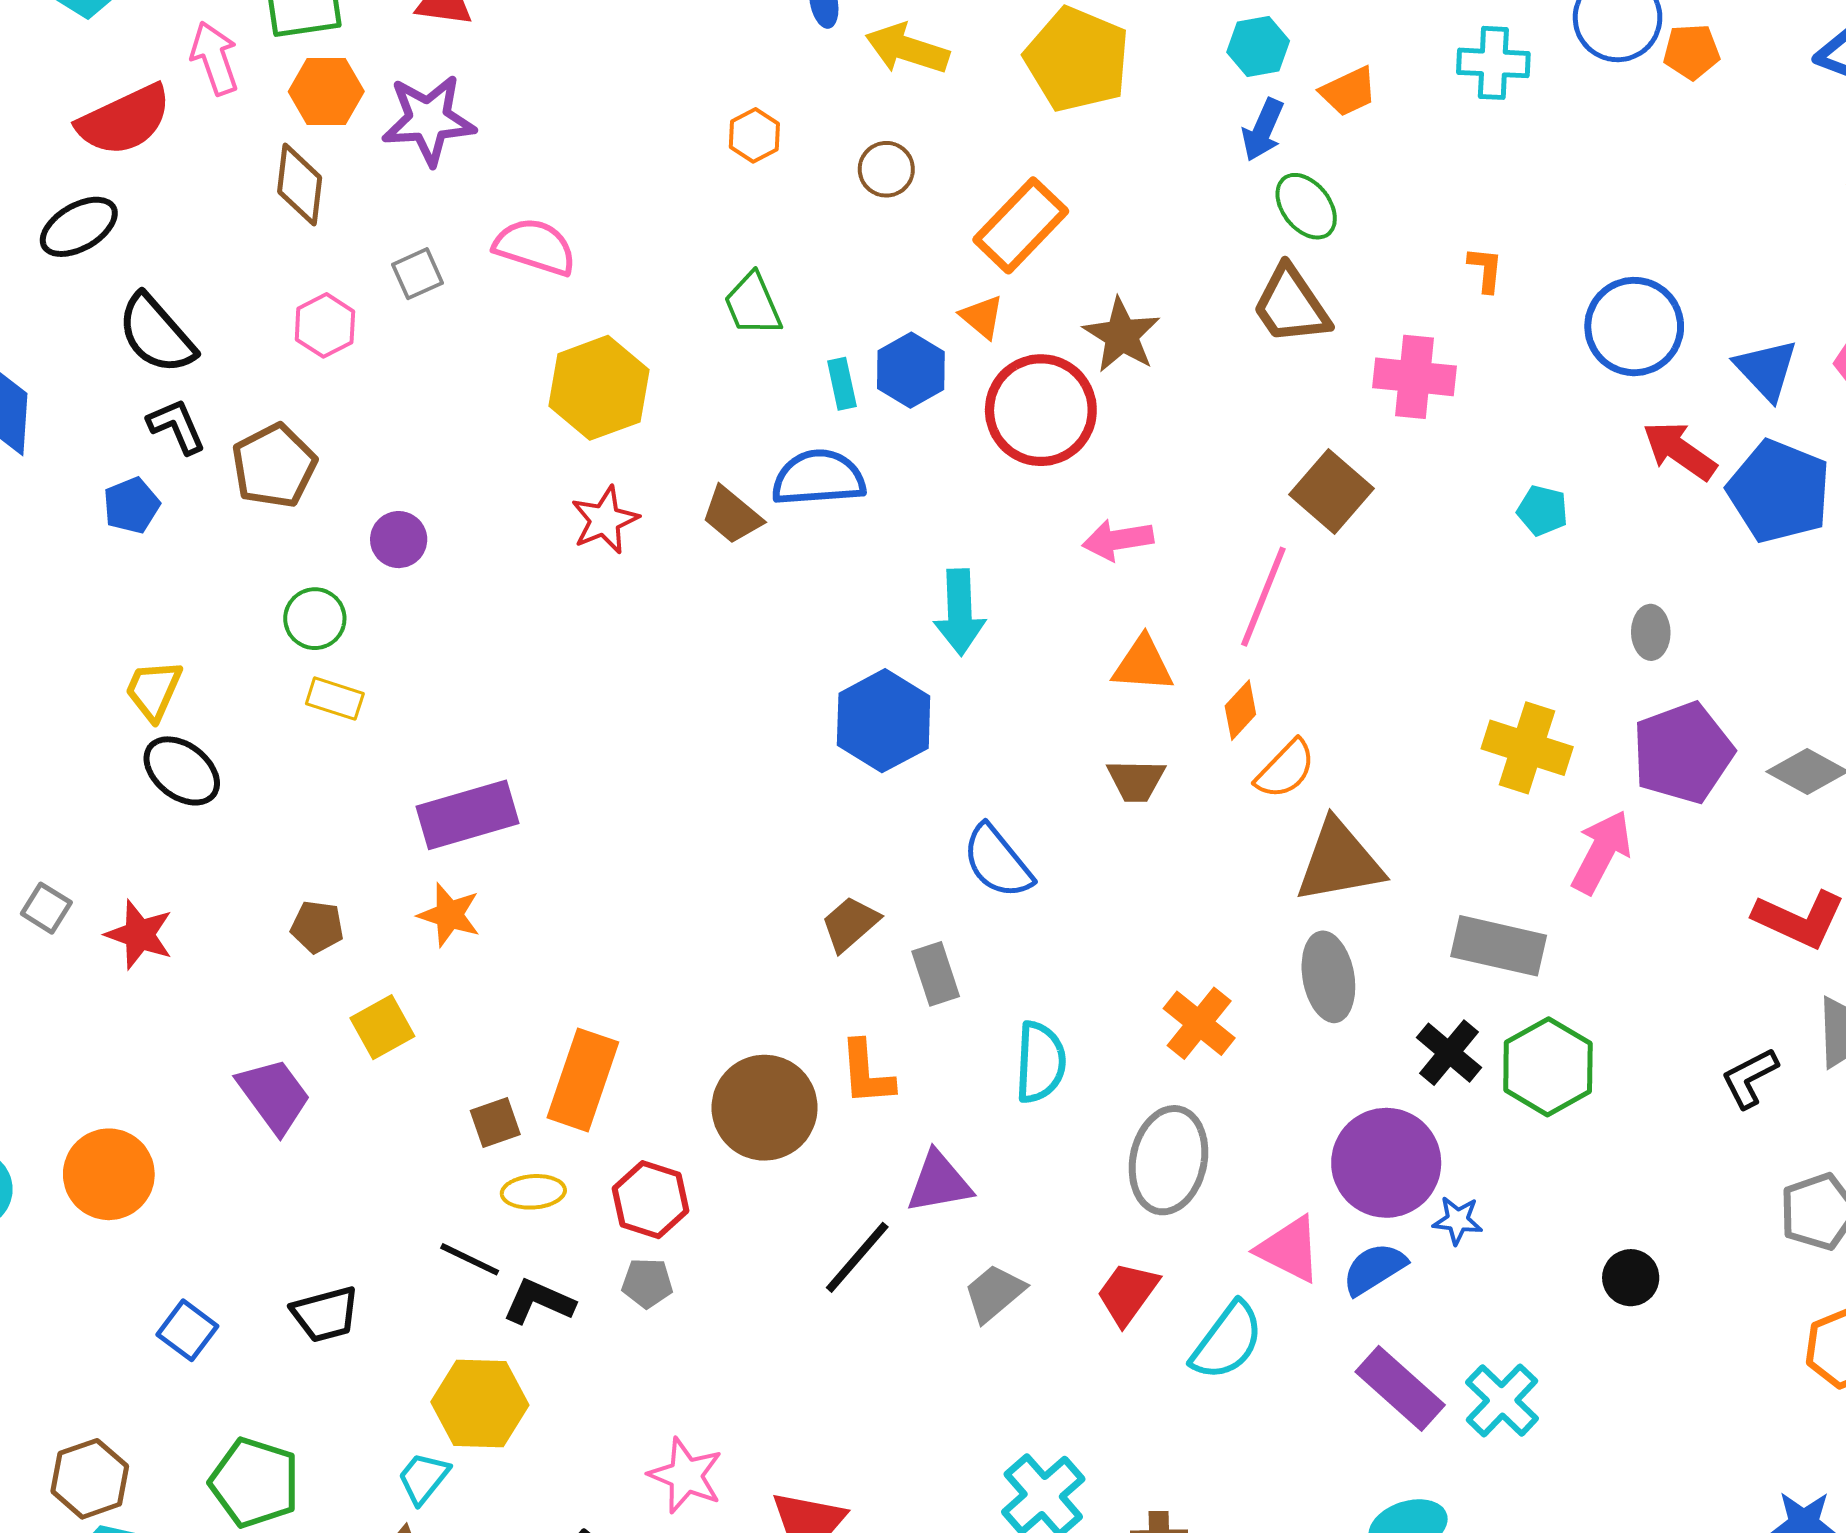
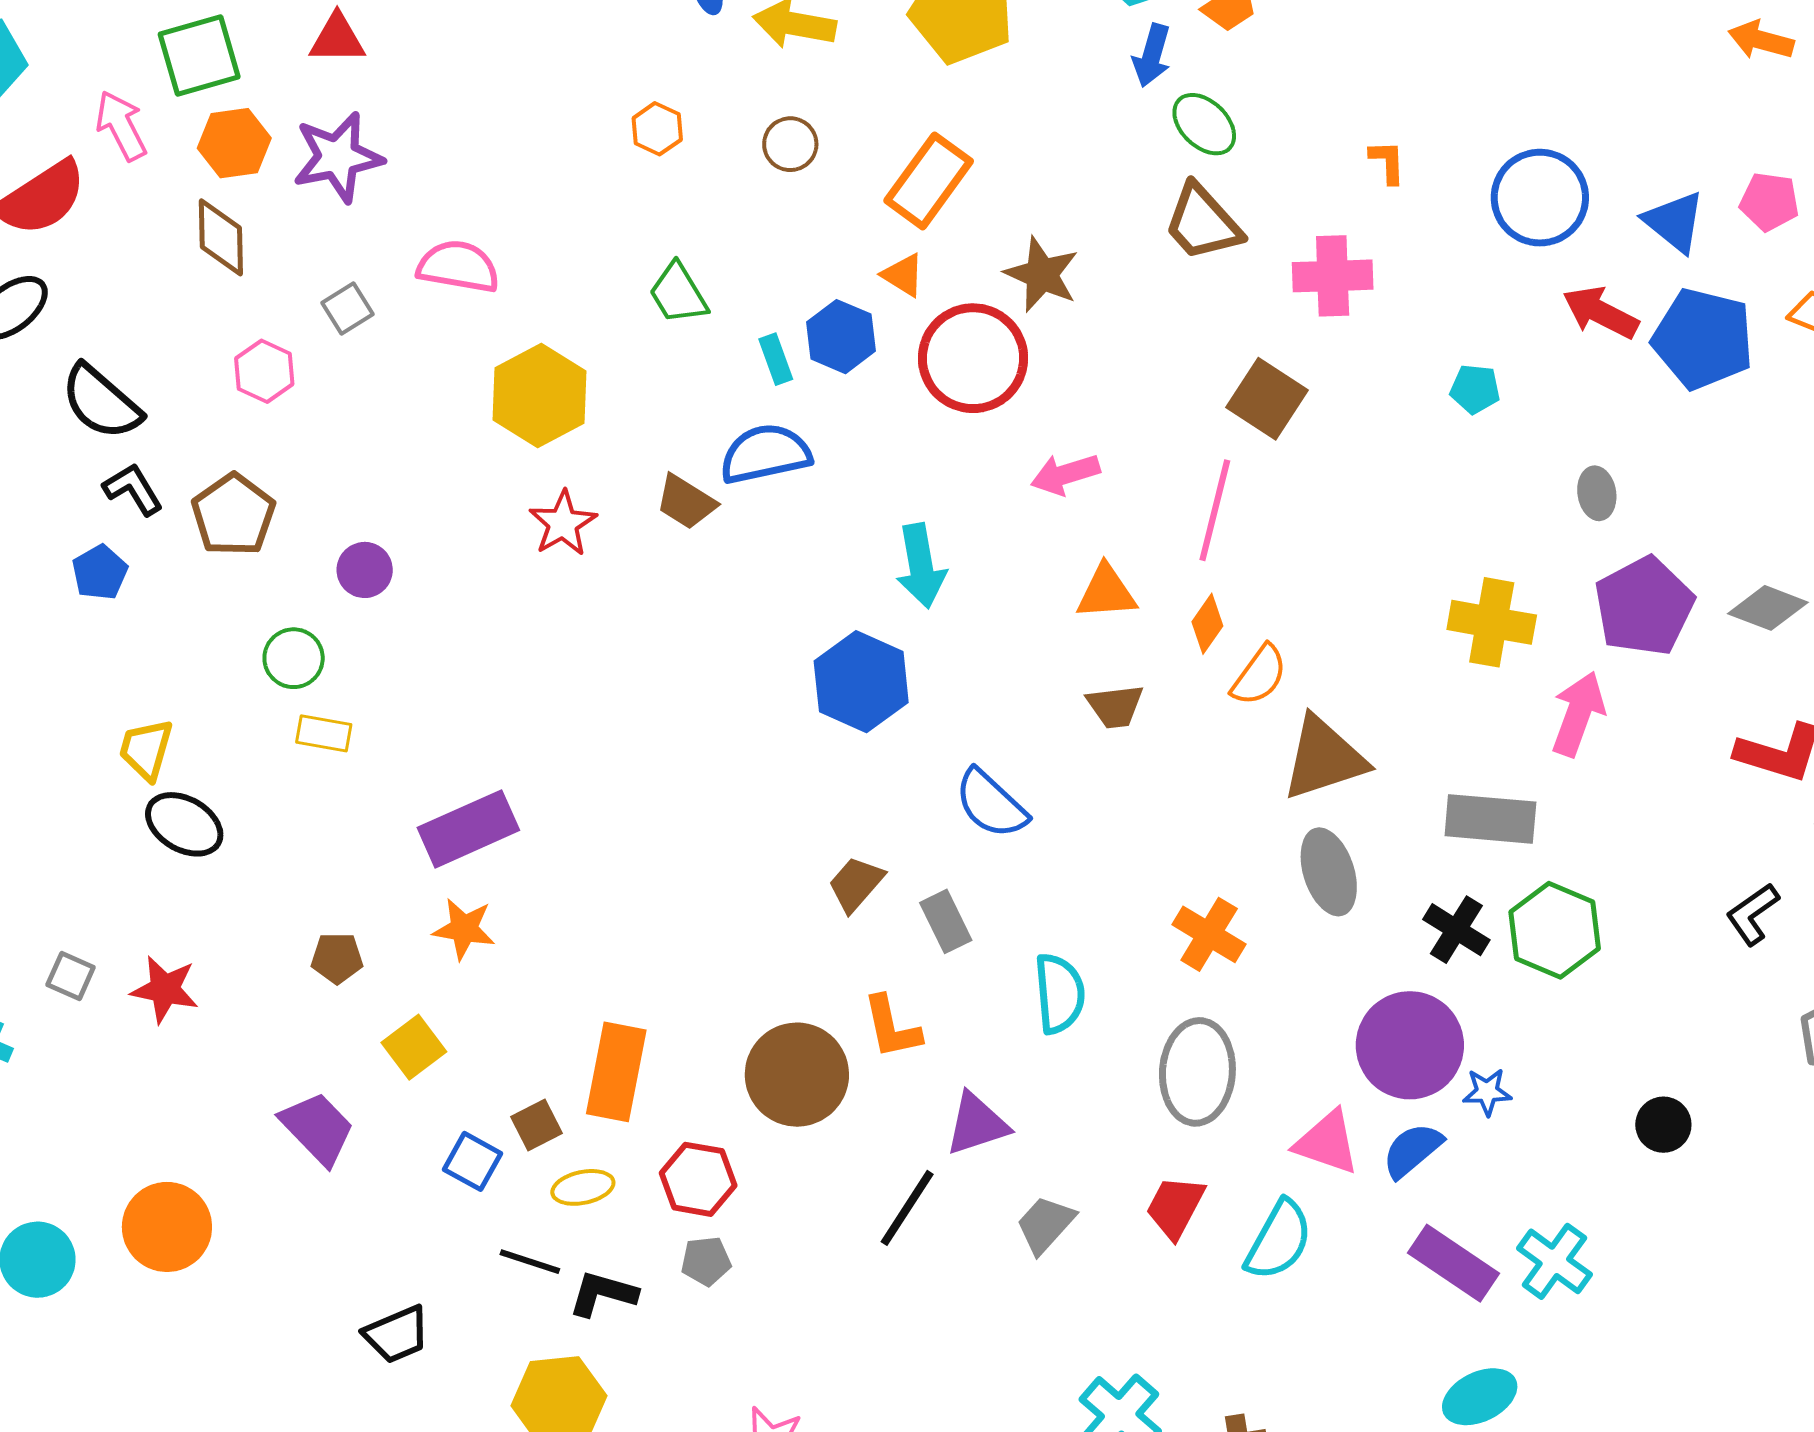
blue square: (187, 1330) -> (472, 1161), moved

